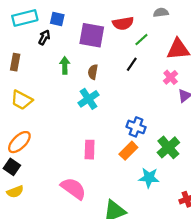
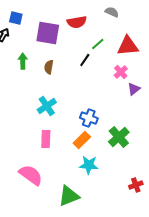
gray semicircle: (161, 13) -> (112, 12), turned 32
green line: (141, 40) -> (98, 44), moved
cyan cross: (89, 99) -> (47, 106), moved
cyan star: (149, 178) -> (89, 165), moved

